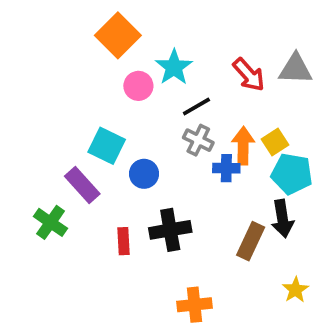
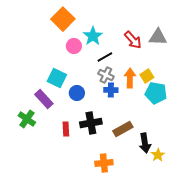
blue cross: (226, 168) -> (111, 90), moved
black arrow: (282, 219) -> (145, 143), moved
brown rectangle: (251, 241) -> (123, 129), moved, turned 36

